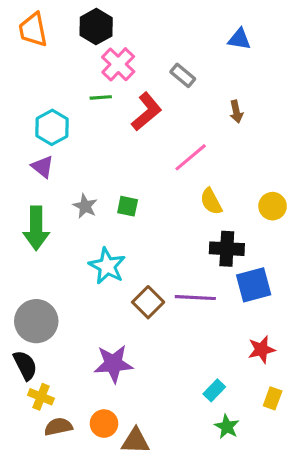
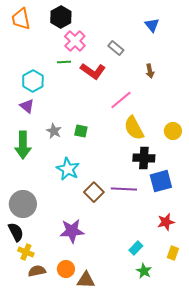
blue triangle: (239, 39) -> (152, 25), turned 42
red L-shape: (147, 112) -> (93, 71), turned 75
yellow semicircle: (211, 201) -> (134, 128), size x1.4

